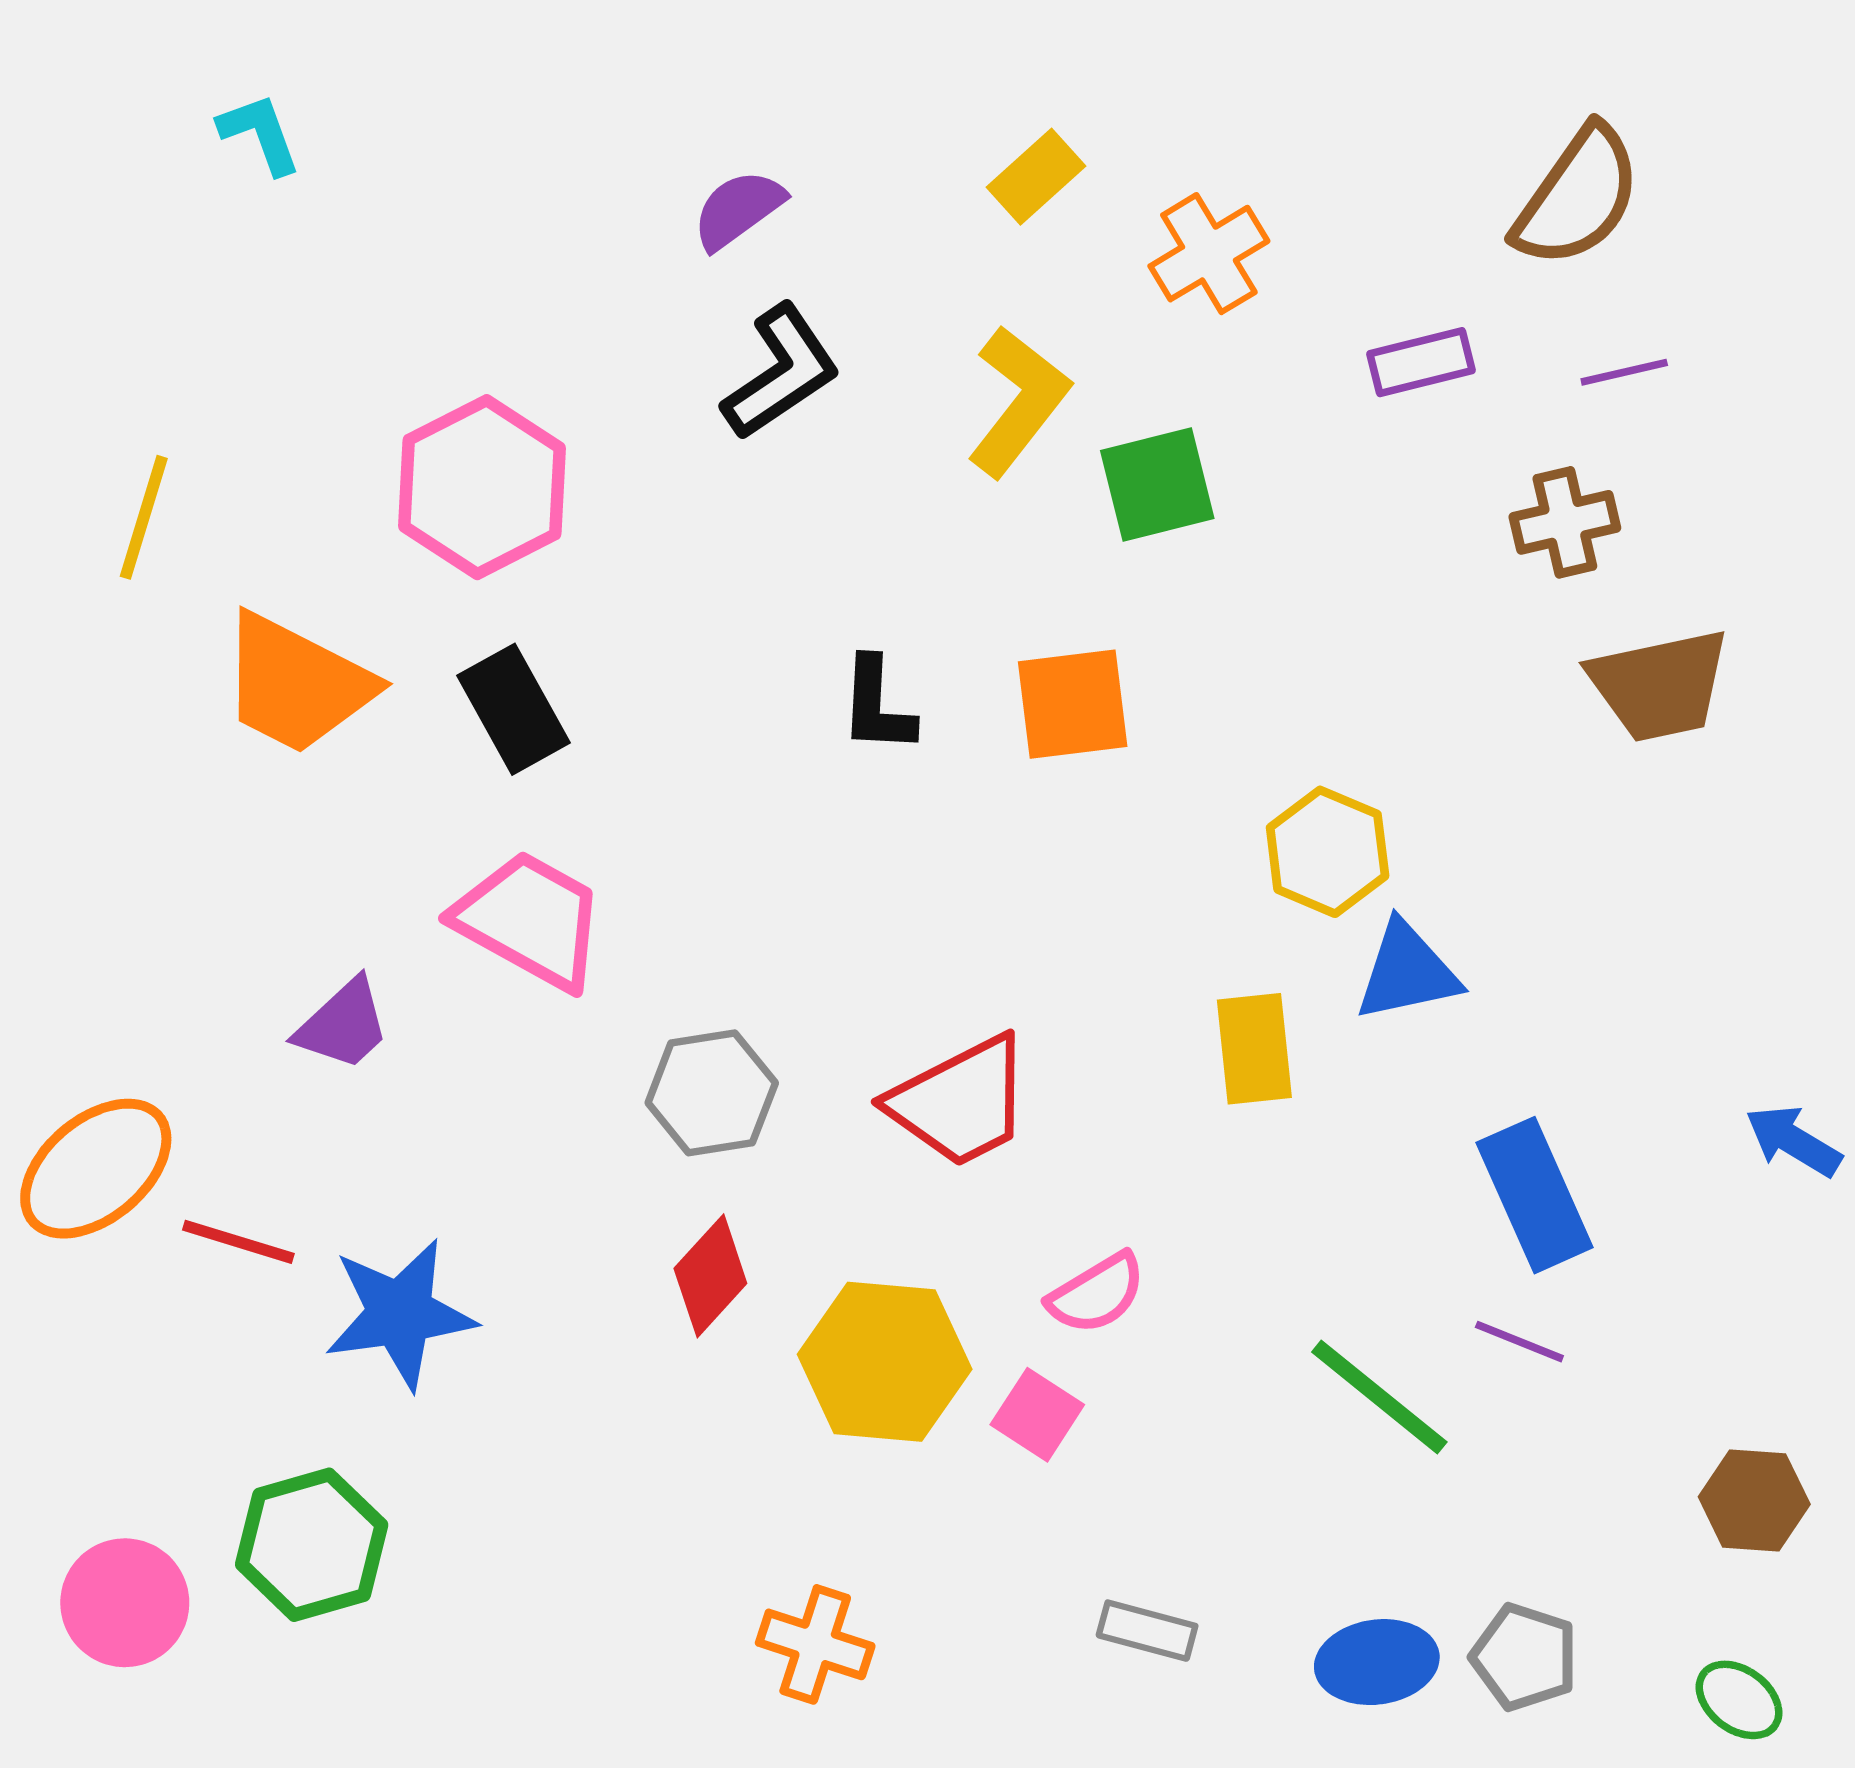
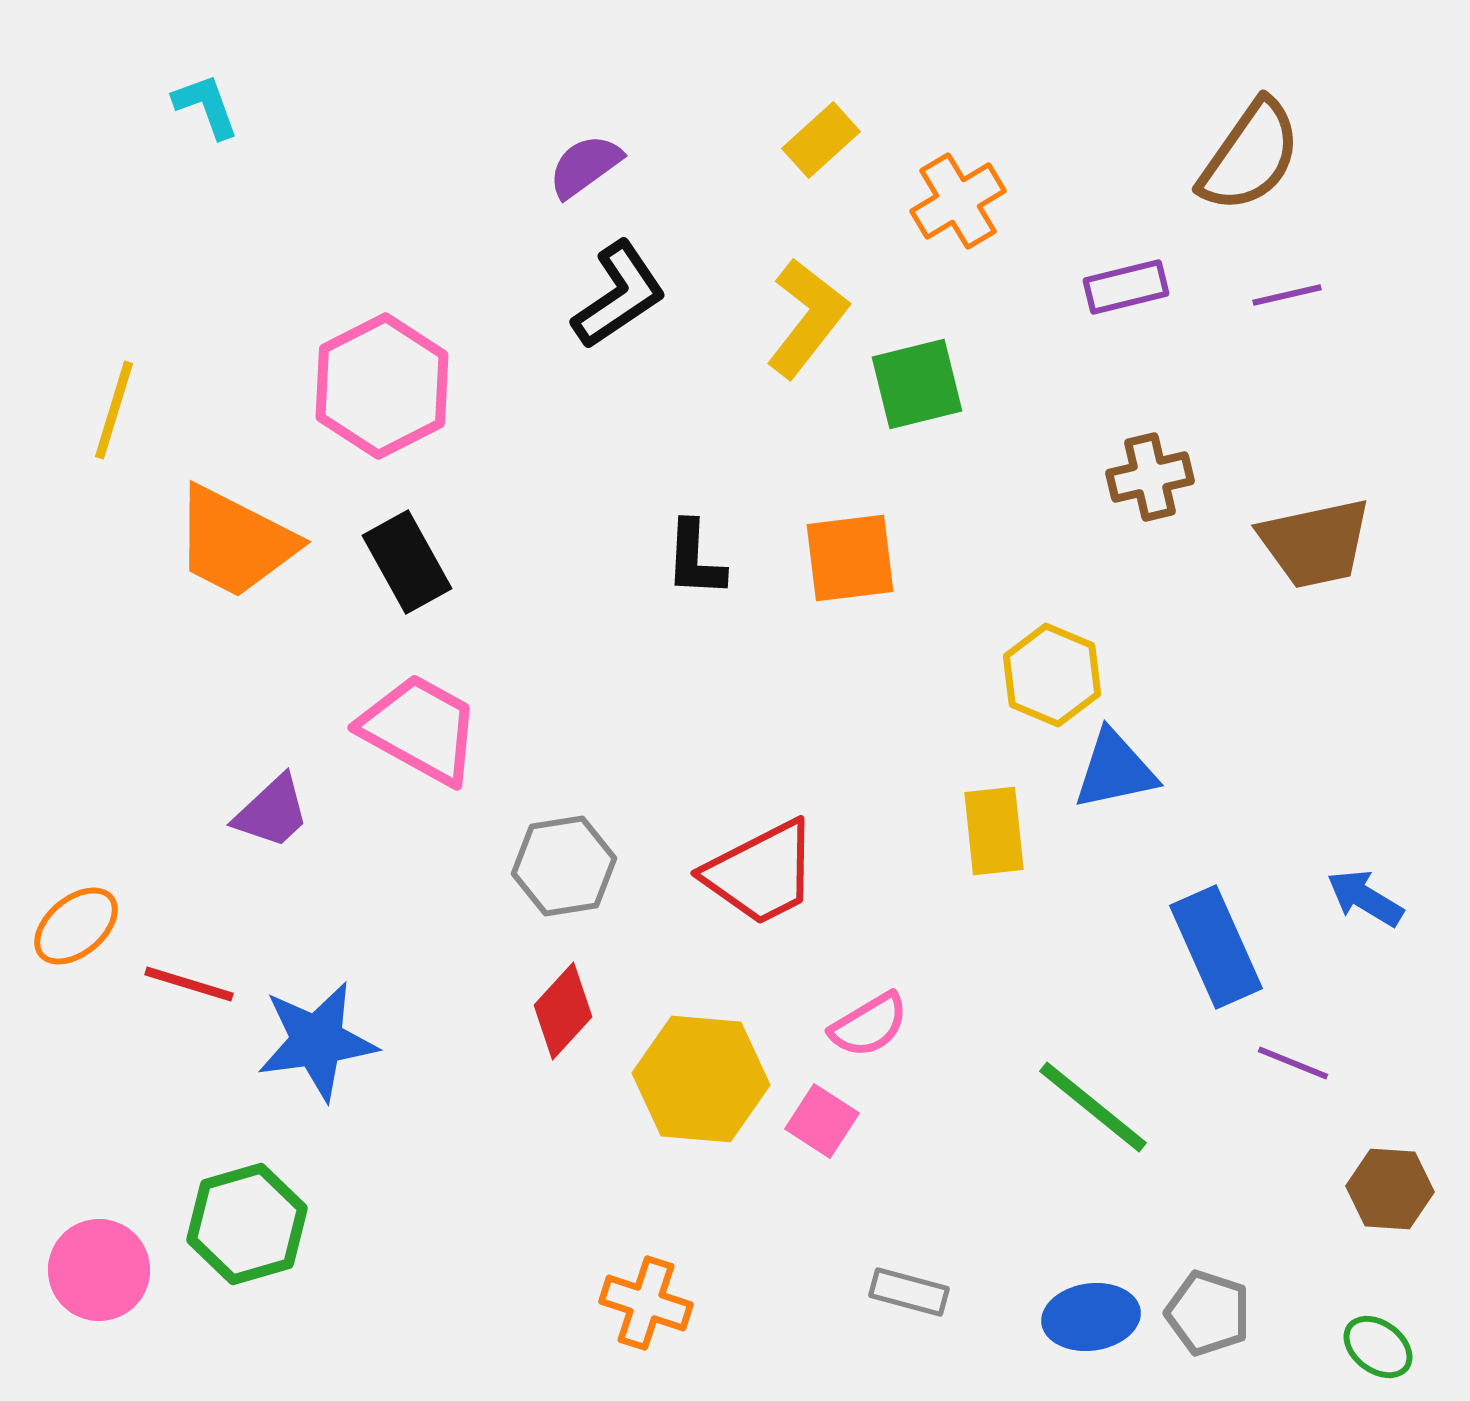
brown cross: (1565, 522) -> (1150, 477), moved
blue arrow: (1793, 1141) -> (1365, 898), moved
orange ellipse: (96, 1169) -> (76, 926), size x0.7
purple line: (1519, 1342) -> (1293, 1063), moved

